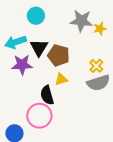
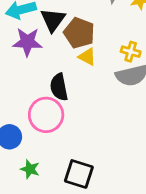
yellow cross: (96, 66) -> (131, 52), turned -32
yellow triangle: (61, 79) -> (87, 57), moved, turned 40

